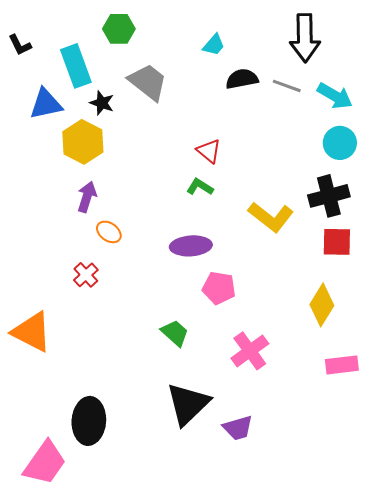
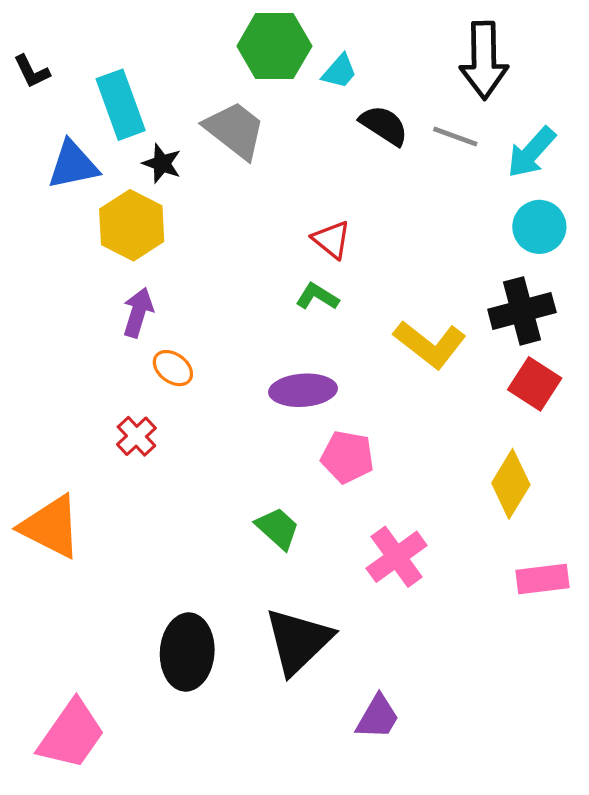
green hexagon: (119, 29) -> (274, 46), moved, size x1.4
black semicircle: (242, 79) -> (384, 125), turned 44
cyan arrow: (335, 96) -> (531, 152), turned 102
red square: (337, 242) -> (535, 384), turned 32
black ellipse: (89, 421) -> (187, 652), moved
purple trapezoid: (238, 428) -> (378, 717), moved, turned -44

